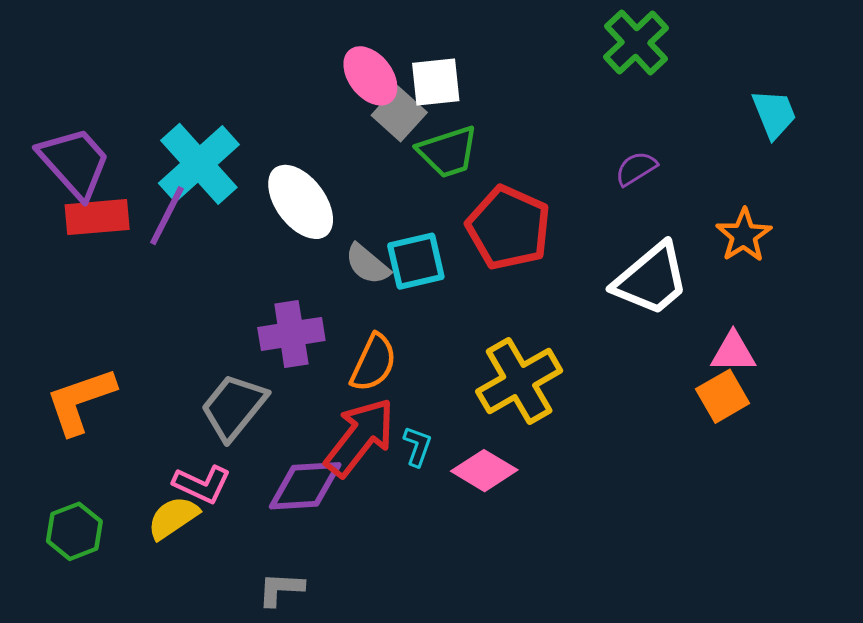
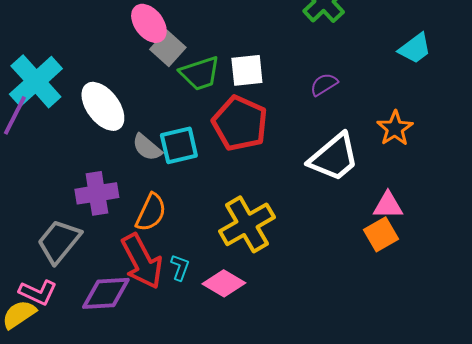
white square: (436, 82) -> (247, 70), moved
cyan trapezoid: (774, 114) -> (415, 48), turned 75
red arrow: (360, 437) -> (142, 261), turned 114

